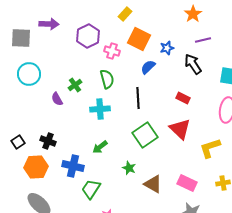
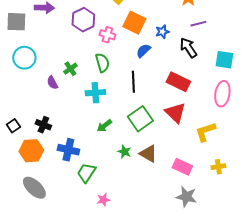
red rectangle: (183, 98) -> (178, 82), size x1.6
green arrow: (100, 147) -> (104, 126), moved
brown triangle: (153, 184) -> (148, 154), moved

